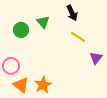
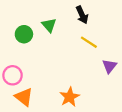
orange star: (43, 85) -> (70, 97), moved

